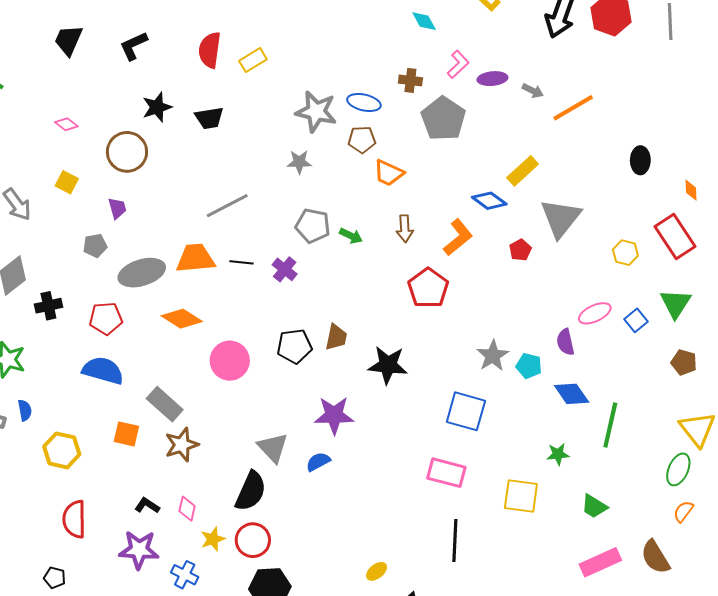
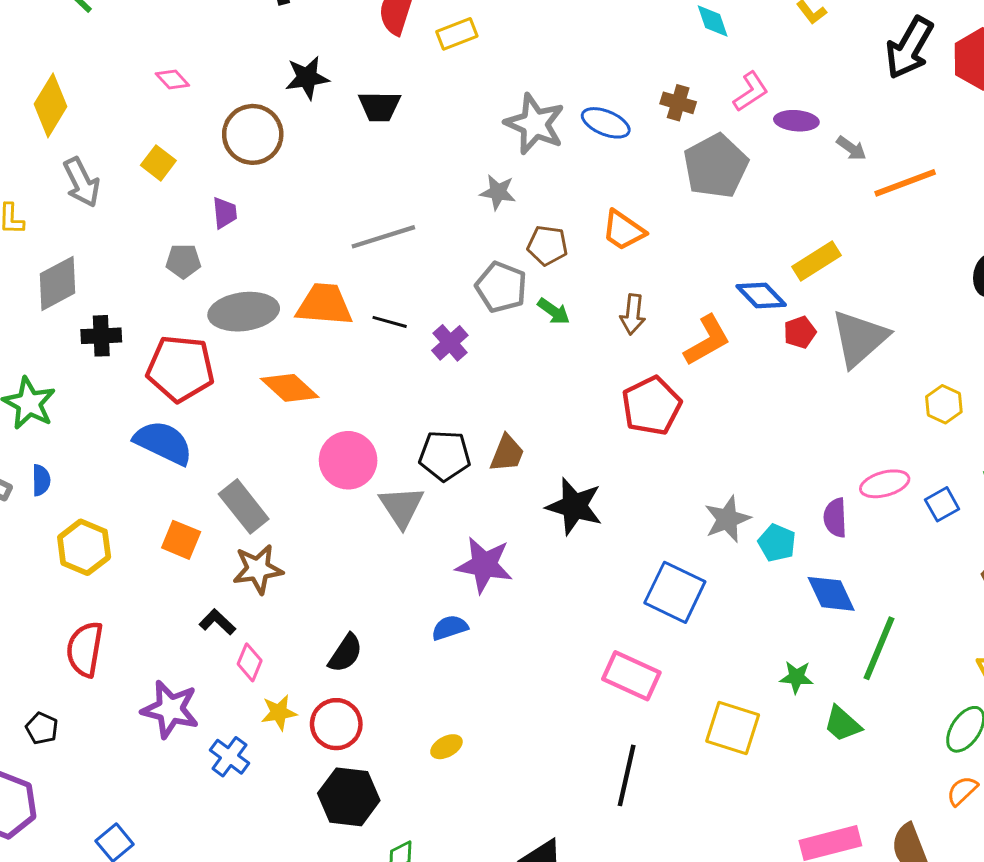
brown pentagon: (362, 140) -> (547, 245), moved
red pentagon: (520, 250) -> (800, 332), moved
red pentagon: (106, 318) -> (180, 368), size x1.4
gray triangle: (273, 448) -> (402, 507), moved
black semicircle: (251, 491) -> (345, 653), size x0.7
black L-shape: (147, 506) -> (217, 622), moved
green trapezoid: (594, 506) -> (842, 724), moved
yellow ellipse: (377, 571) -> (446, 747), moved

